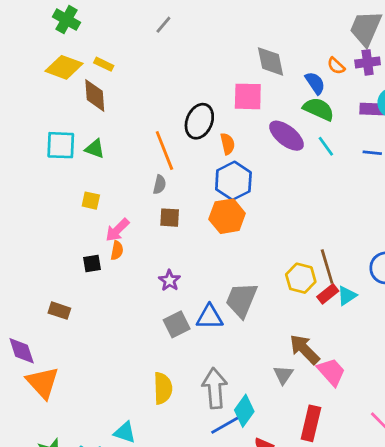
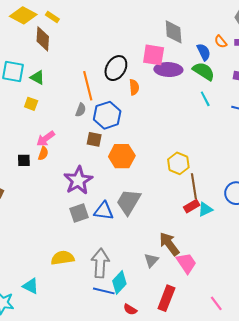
purple ellipse: (286, 136) -> (168, 70), moved, turned -44
blue hexagon: (233, 181) -> (107, 115), moved
yellow square: (91, 201) -> (31, 104), moved
orange hexagon: (227, 216) -> (122, 156), moved
brown square: (170, 218) -> (94, 139), moved
yellow hexagon: (301, 278) -> (178, 163), moved
purple star: (169, 280) -> (78, 180), size x1.8
yellow semicircle: (163, 388) -> (63, 258), turned -105
blue line: (225, 425) -> (104, 291), turned 35

